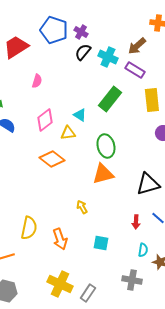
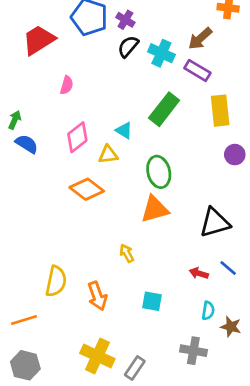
red arrow: (136, 222) -> (199, 273), turned 104

